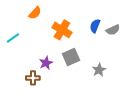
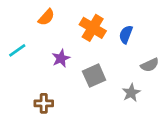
orange cross: (62, 30) -> (93, 28), moved
gray semicircle: (113, 30) -> (150, 65), moved
purple star: (46, 63) -> (61, 58), moved

